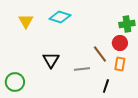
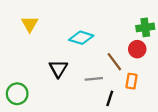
cyan diamond: (60, 17) -> (81, 38), moved
orange rectangle: (120, 64) -> (132, 81), moved
black line: (106, 86) -> (110, 98), moved

